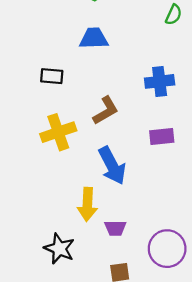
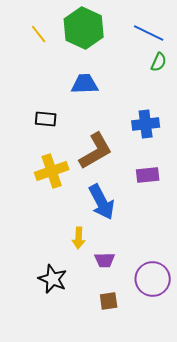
brown L-shape: (106, 111) -> (96, 151), size x1.4
yellow arrow: (87, 204) -> (79, 238), size x0.7

